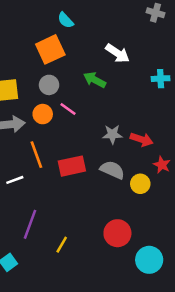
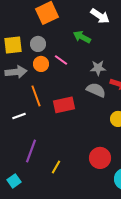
gray circle: (49, 85) -> (38, 44), moved
gray star: (112, 134) -> (98, 68), moved
gray semicircle: (112, 170) -> (96, 90), moved

